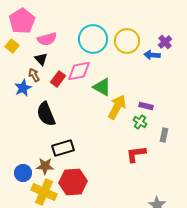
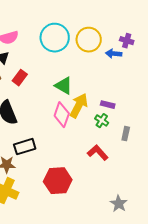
purple cross: (165, 42) -> (127, 41), turned -32
pink diamond: (79, 71) -> (62, 115), moved, turned -60
red L-shape: (136, 154) -> (98, 153), turned 55
red hexagon: (73, 182) -> (58, 181), moved

